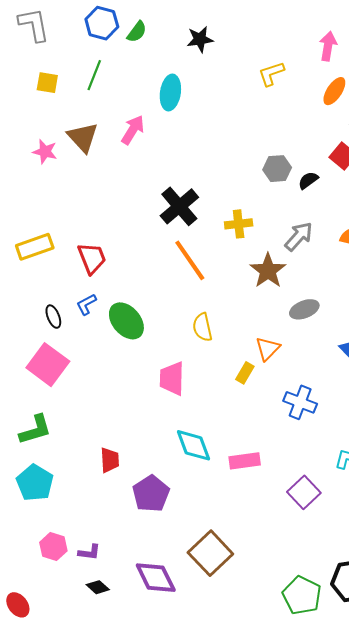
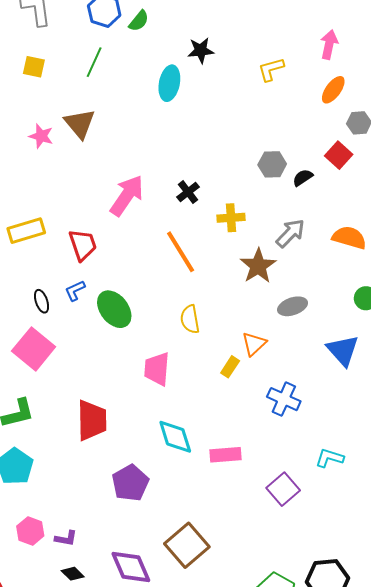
black star: (200, 39) -> (201, 50), moved
yellow square: (47, 83) -> (34, 67), moved
pink arrow: (133, 130) -> (127, 196), moved, size x1.4
black cross: (179, 206) -> (188, 192), moved, size x0.6
red trapezoid: (110, 460) -> (92, 420), moved, size x1.6

